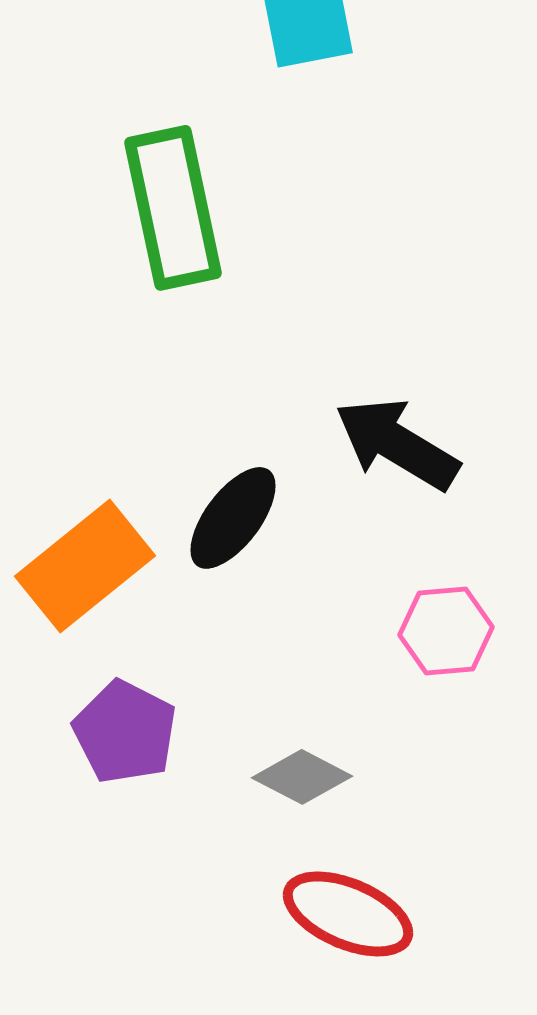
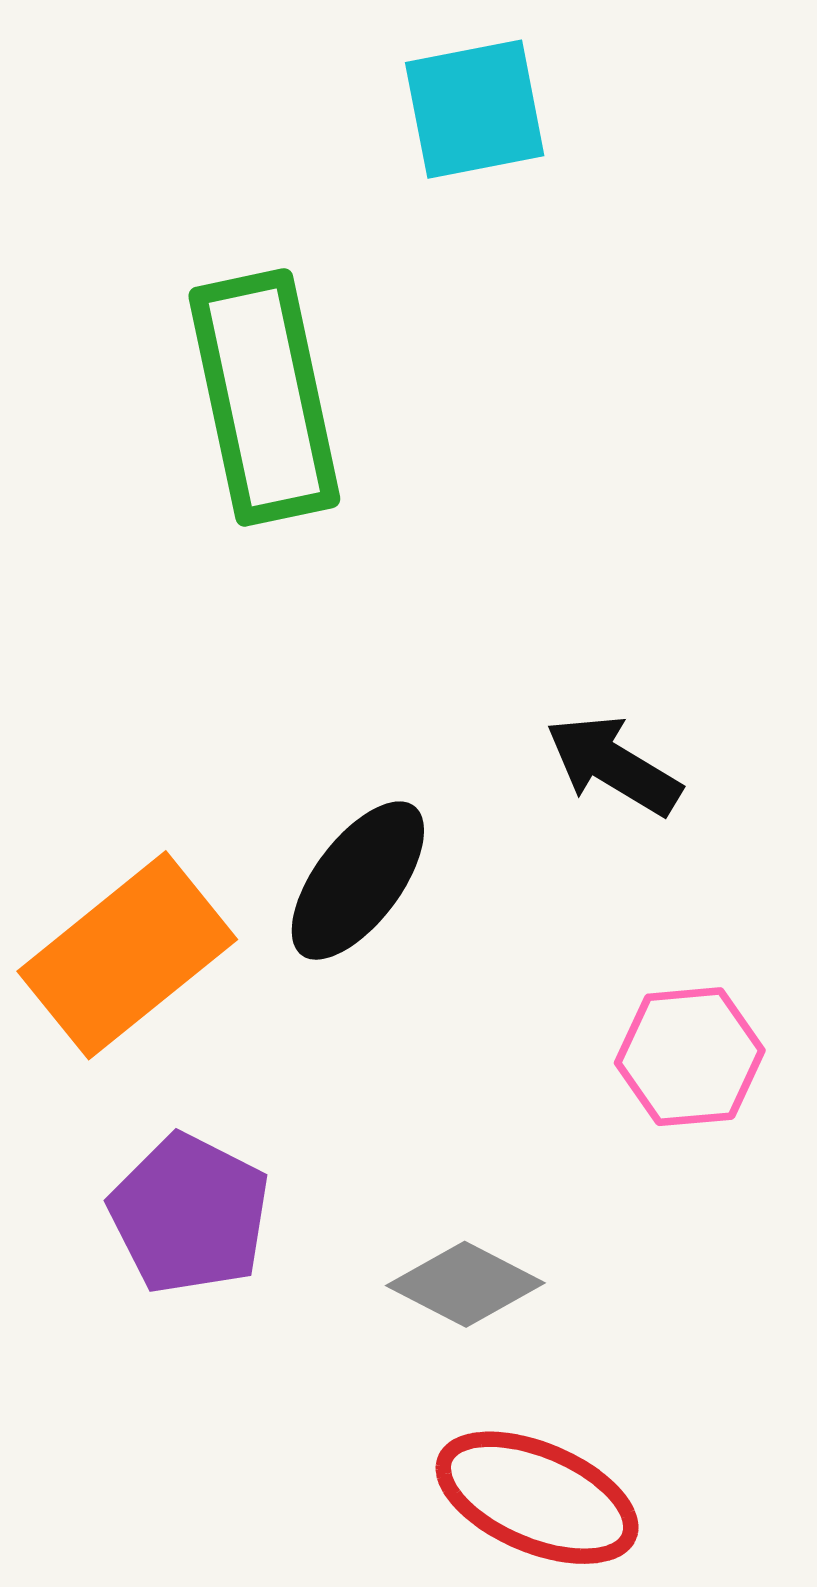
black arrow: (397, 444) -> (613, 765), size x0.7

